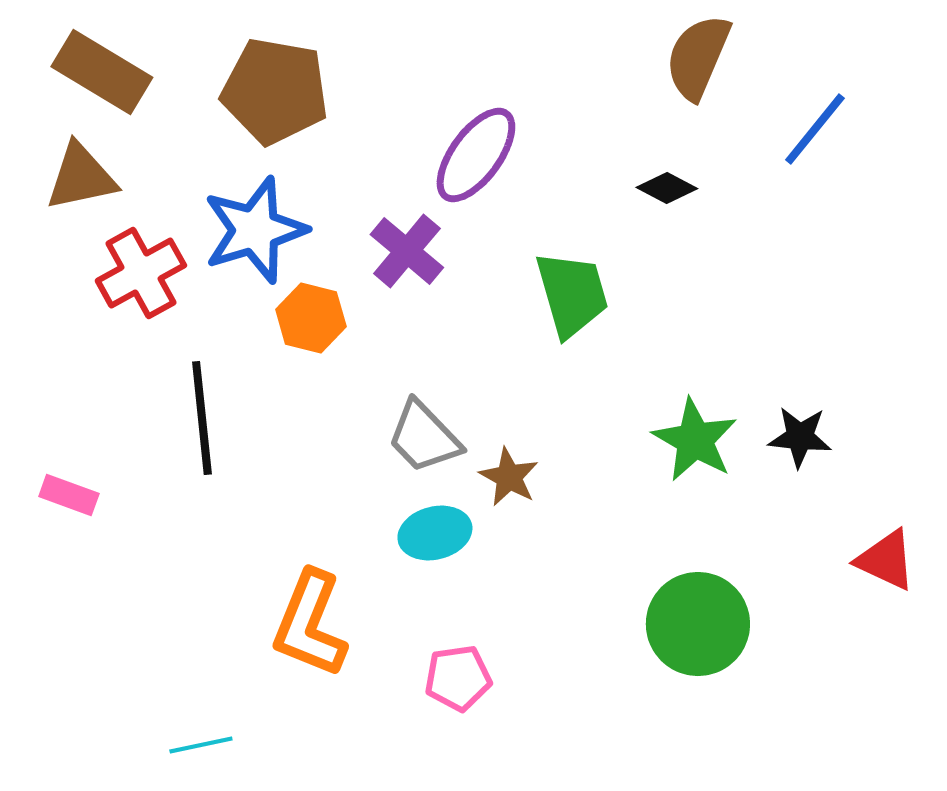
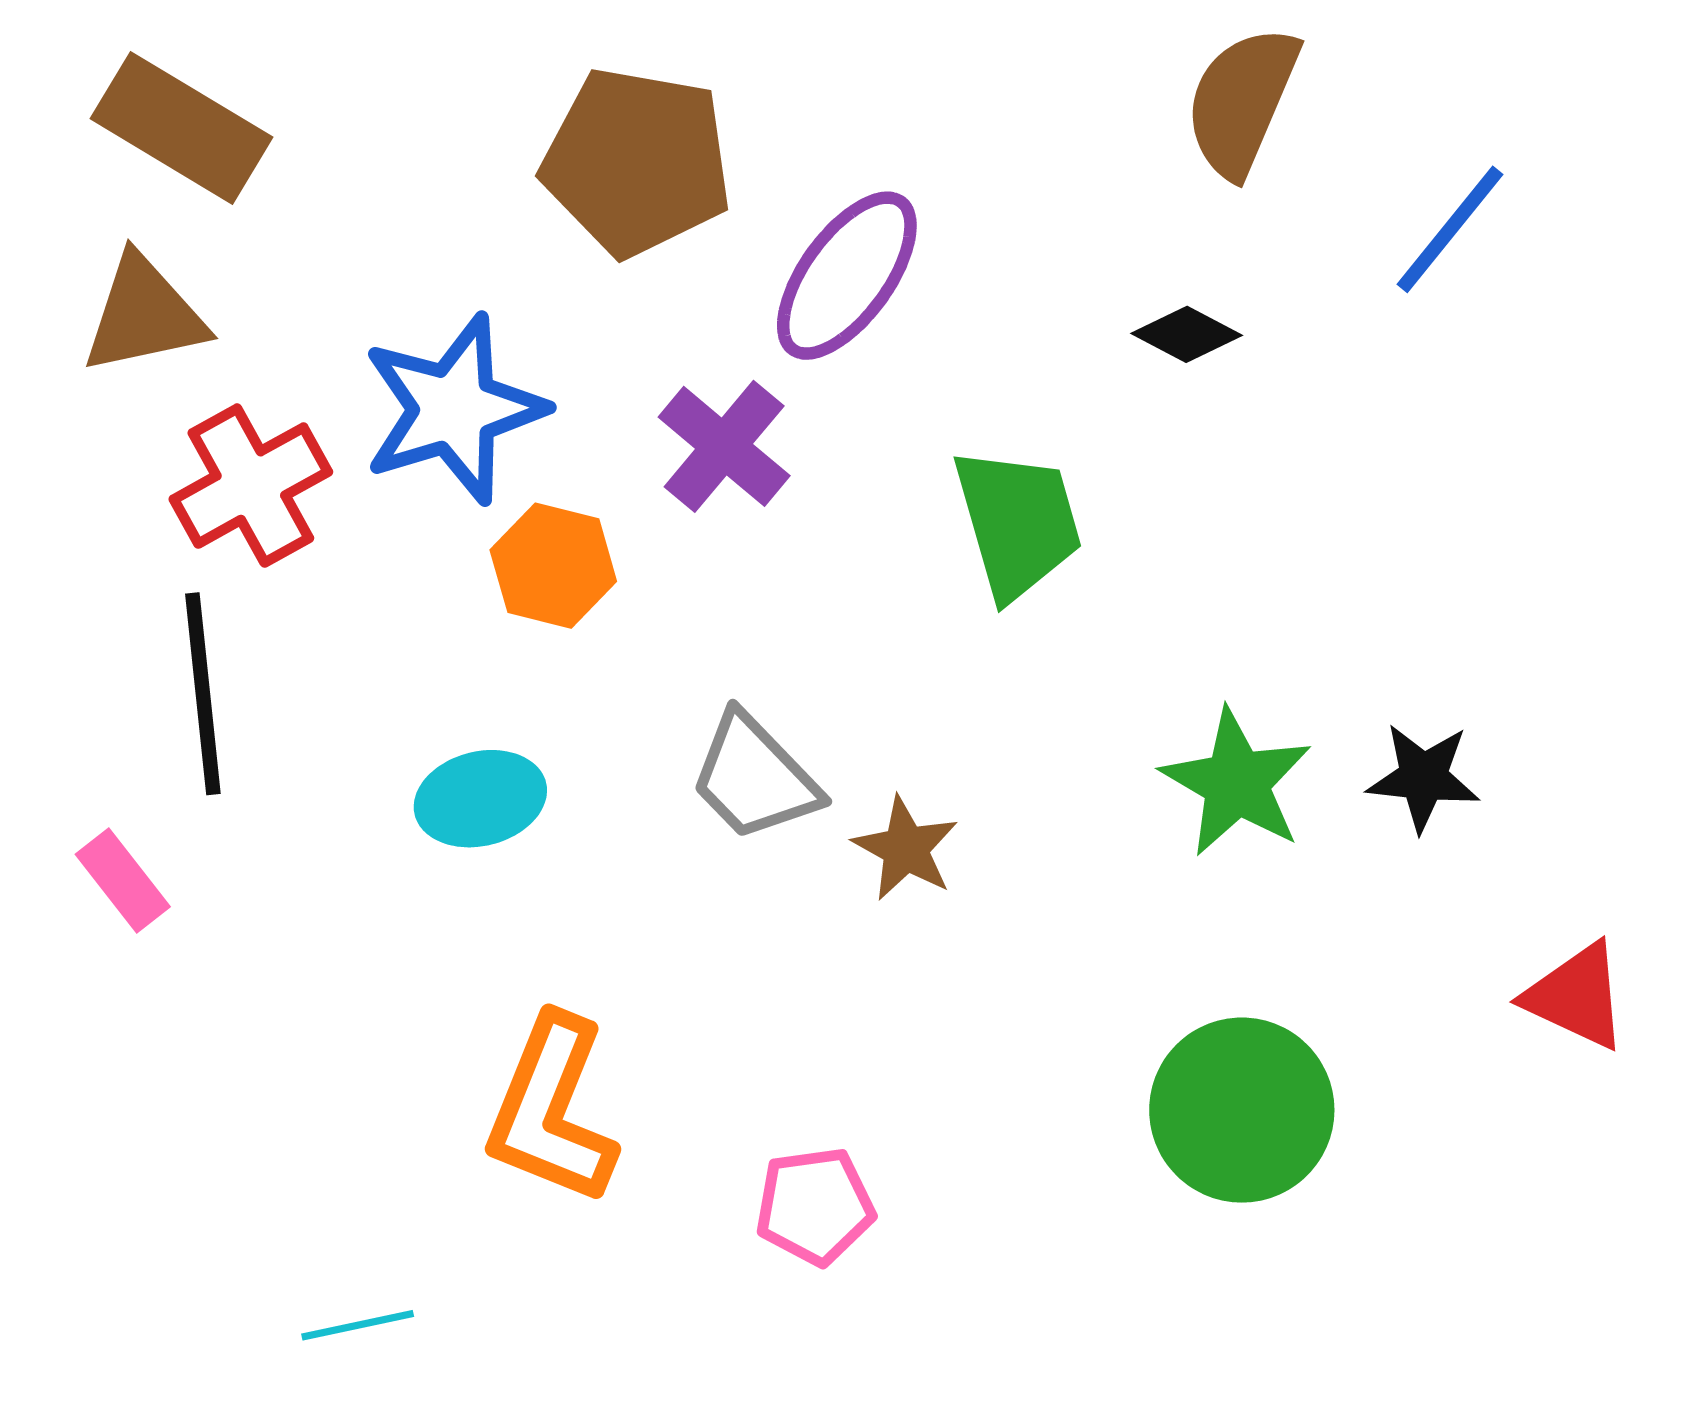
brown pentagon: (275, 91) -> (637, 162), moved
black line: (202, 418) -> (203, 694), moved
pink rectangle: (69, 495) -> (123, 881), turned 32
cyan ellipse: (435, 533) -> (480, 799), moved

